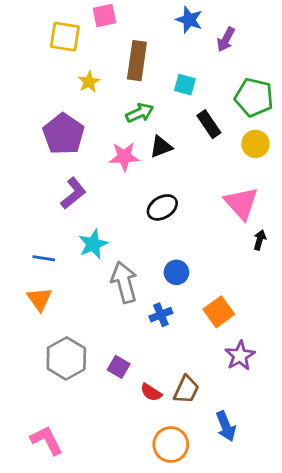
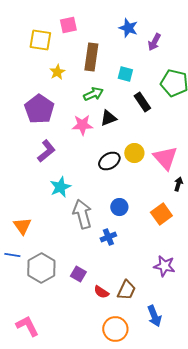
yellow circle: (255, 144) -> (134, 153), moved
blue line: (44, 258) -> (12, 255), moved
orange square: (219, 312) -> (161, 214), moved
purple star: (240, 356) -> (164, 266), turned -30

